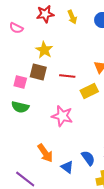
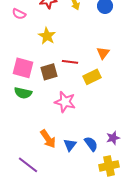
brown square: (38, 72) -> (49, 72), moved, turned -30
pink square: (20, 82) -> (23, 68), size x1.5
blue triangle: (67, 167) -> (70, 145), moved, turned 32

